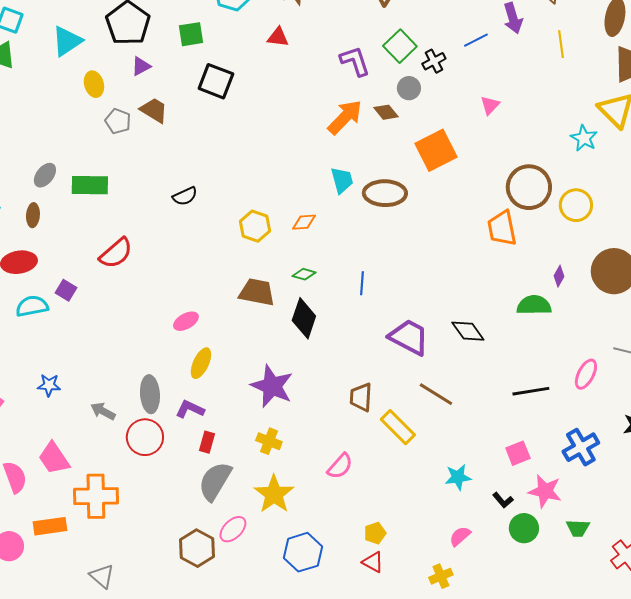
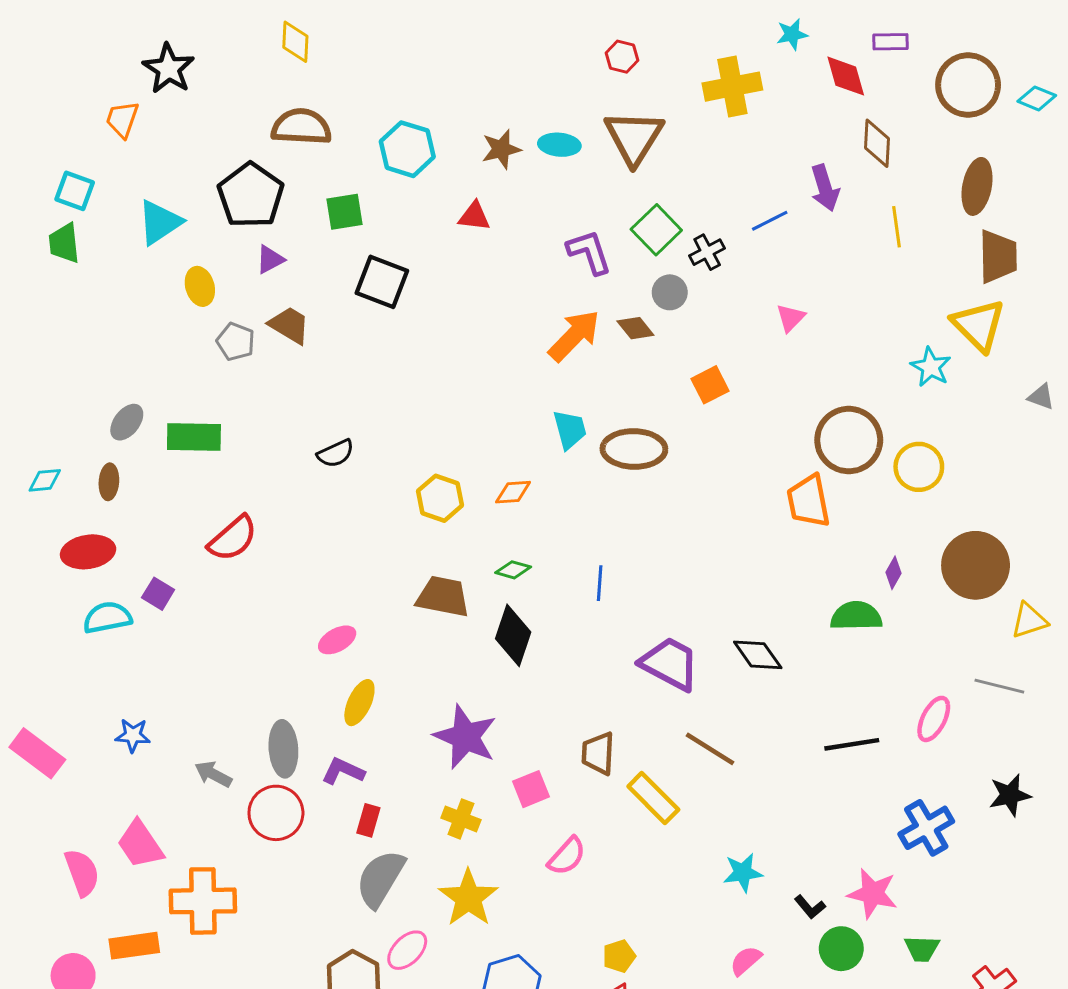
orange square: (436, 150) -> (710, 385), size x0.6
pink square: (518, 453) -> (531, 789), moved

